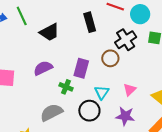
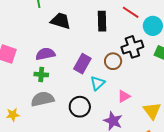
black trapezoid: (49, 32) -> (61, 21), turned -150
green cross: (66, 87) -> (41, 75), moved, turned -32
cyan triangle: (102, 92) -> (98, 83), moved

